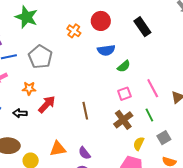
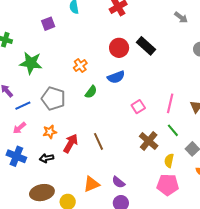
red circle: (101, 21) -> (119, 48), moved
orange cross: (74, 31) -> (80, 66), turned 32
green semicircle: (124, 66) -> (91, 92), moved
pink line: (153, 88) -> (170, 103), turned 54
pink square: (124, 94) -> (138, 107), moved
brown line: (85, 111) -> (99, 141), moved

